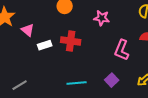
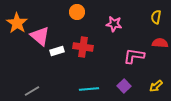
pink triangle: (28, 30) -> (40, 36), size x1.5
pink L-shape: (122, 50) -> (134, 56), turned 75

